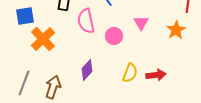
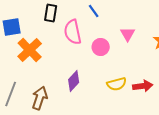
yellow semicircle: (130, 73) -> (117, 84), turned 54

